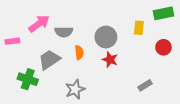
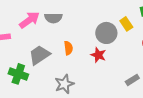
yellow rectangle: (139, 28) -> (126, 24), turned -40
gray semicircle: (64, 32) -> (53, 18), moved
gray circle: (106, 37) -> (106, 33), moved

